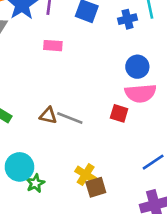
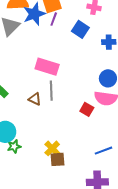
pink rectangle: (53, 46) -> (47, 67), moved, size x1.6
gray line: (70, 118) -> (51, 91), moved, turned 54

